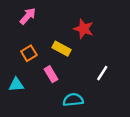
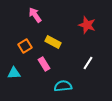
pink arrow: (28, 16) -> (35, 15), moved, turned -77
red star: (84, 29) -> (87, 25), moved

